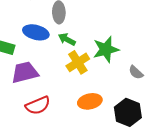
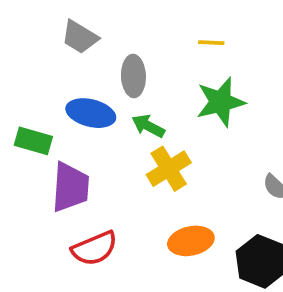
green star: (106, 49) -> (221, 102), moved
purple trapezoid: (25, 72) -> (70, 187), turned 108

